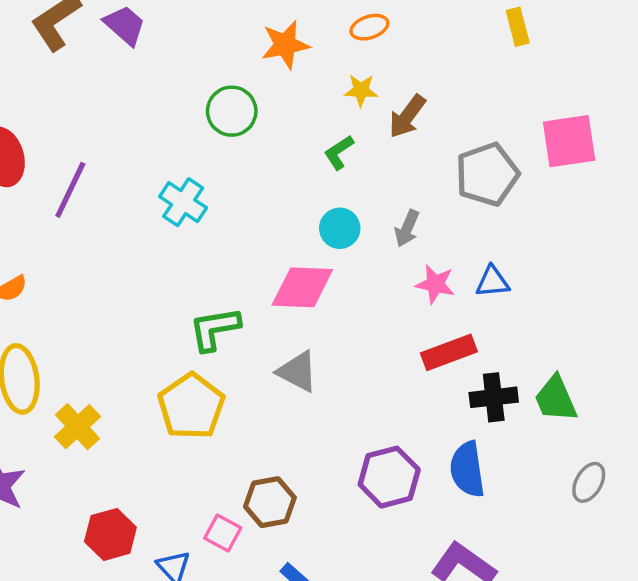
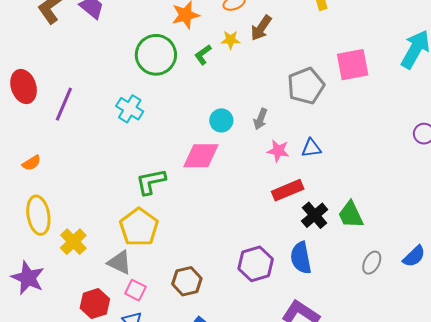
green circle: (232, 111) -> (156, 55), size x1.4
brown arrow: (407, 116) -> (261, 28), moved
green L-shape: (339, 152) -> (203, 55), moved
gray triangle: (297, 372) -> (120, 262), moved
black cross: (494, 397) -> (315, 215), turned -32
pink square: (223, 533) -> (135, 290), moved

